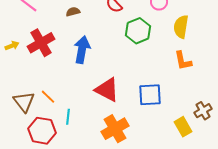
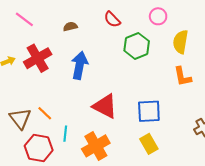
yellow rectangle: (183, 127) -> (149, 144), moved
orange cross: (115, 129) -> (96, 146), moved

